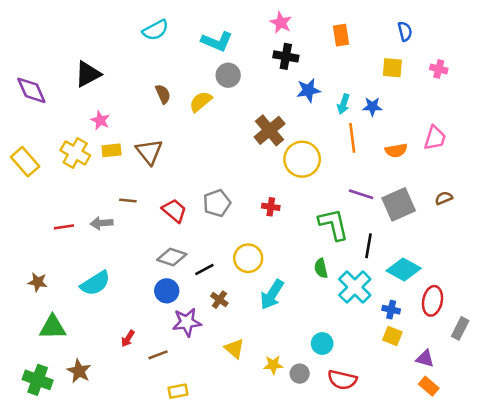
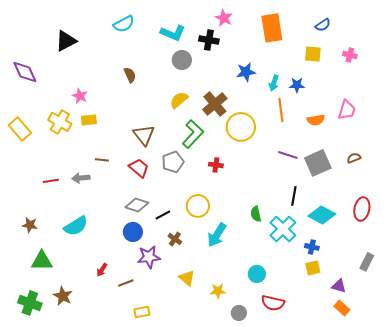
blue semicircle: (405, 31) -> (323, 25), turned 70
orange rectangle: (341, 35) -> (272, 28), size x1.6
black cross: (286, 56) -> (209, 40), moved
black triangle: (88, 74) -> (66, 41), moved
yellow semicircle: (201, 102) -> (179, 100), moved
brown triangle: (149, 152) -> (144, 135), moved
green L-shape: (333, 224) -> (193, 134), moved, turned 56
red ellipse: (432, 301) -> (362, 209), moved
yellow square: (392, 336) -> (313, 268), turned -35
gray circle: (300, 374) -> (239, 313), moved

